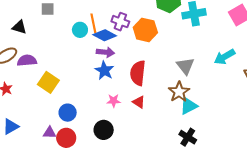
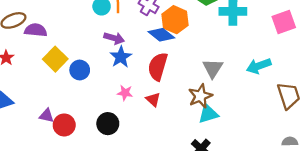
blue diamond: (105, 35) -> (161, 35), moved
purple arrow: (105, 52) -> (114, 38), moved
blue circle: (68, 113) -> (80, 70), moved

